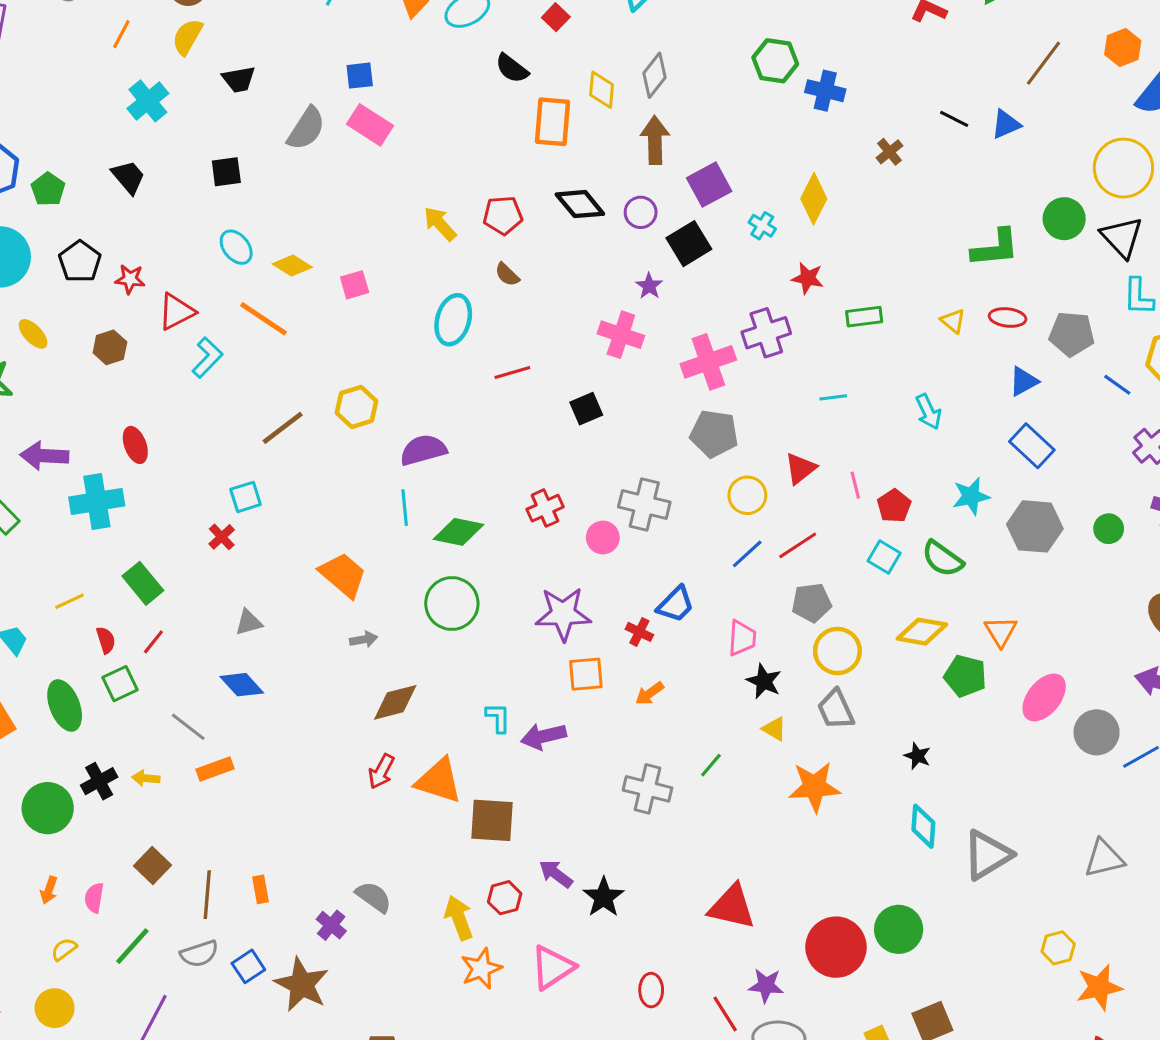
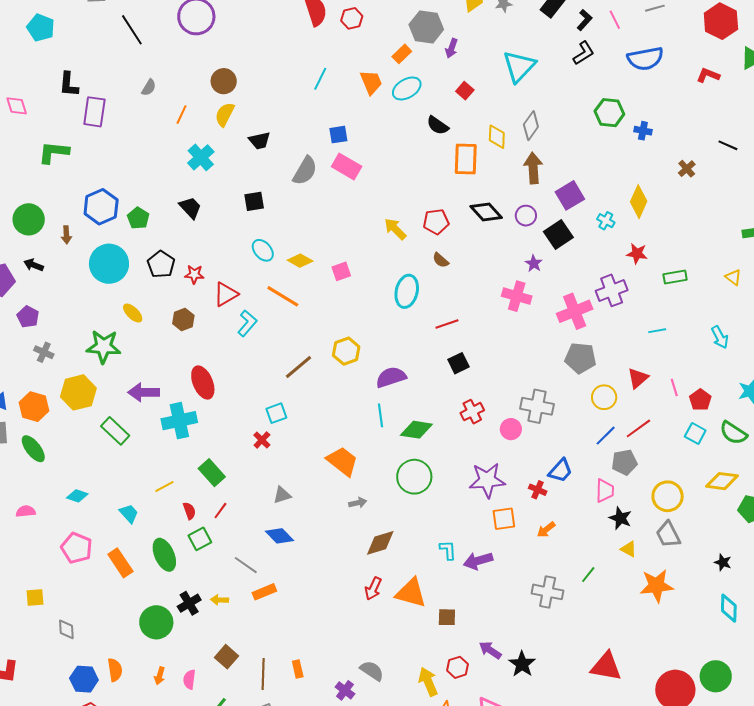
blue cross: (825, 91) -> (643, 131), size x0.7
black square: (586, 409) -> (459, 363), moved
red ellipse: (135, 445) -> (203, 383), size x1.4
gray pentagon: (812, 603) -> (624, 462), moved
brown square: (492, 820) -> (447, 617), size x0.6

